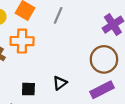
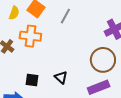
black triangle: (60, 83) -> (61, 77), turned -48

